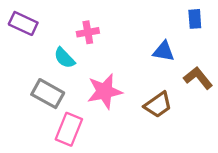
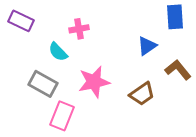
blue rectangle: (195, 19) -> (175, 17), size x1.4
blue triangle: (164, 51) -> (147, 46), turned -45

